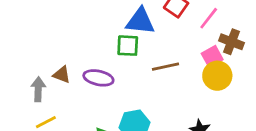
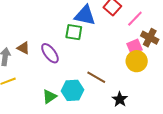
brown line: (166, 67) -> (96, 77), moved, turned 36
purple ellipse: (98, 78) -> (50, 53), turned 35

